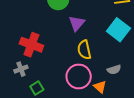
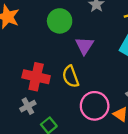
yellow semicircle: (84, 50) -> (71, 77), moved

